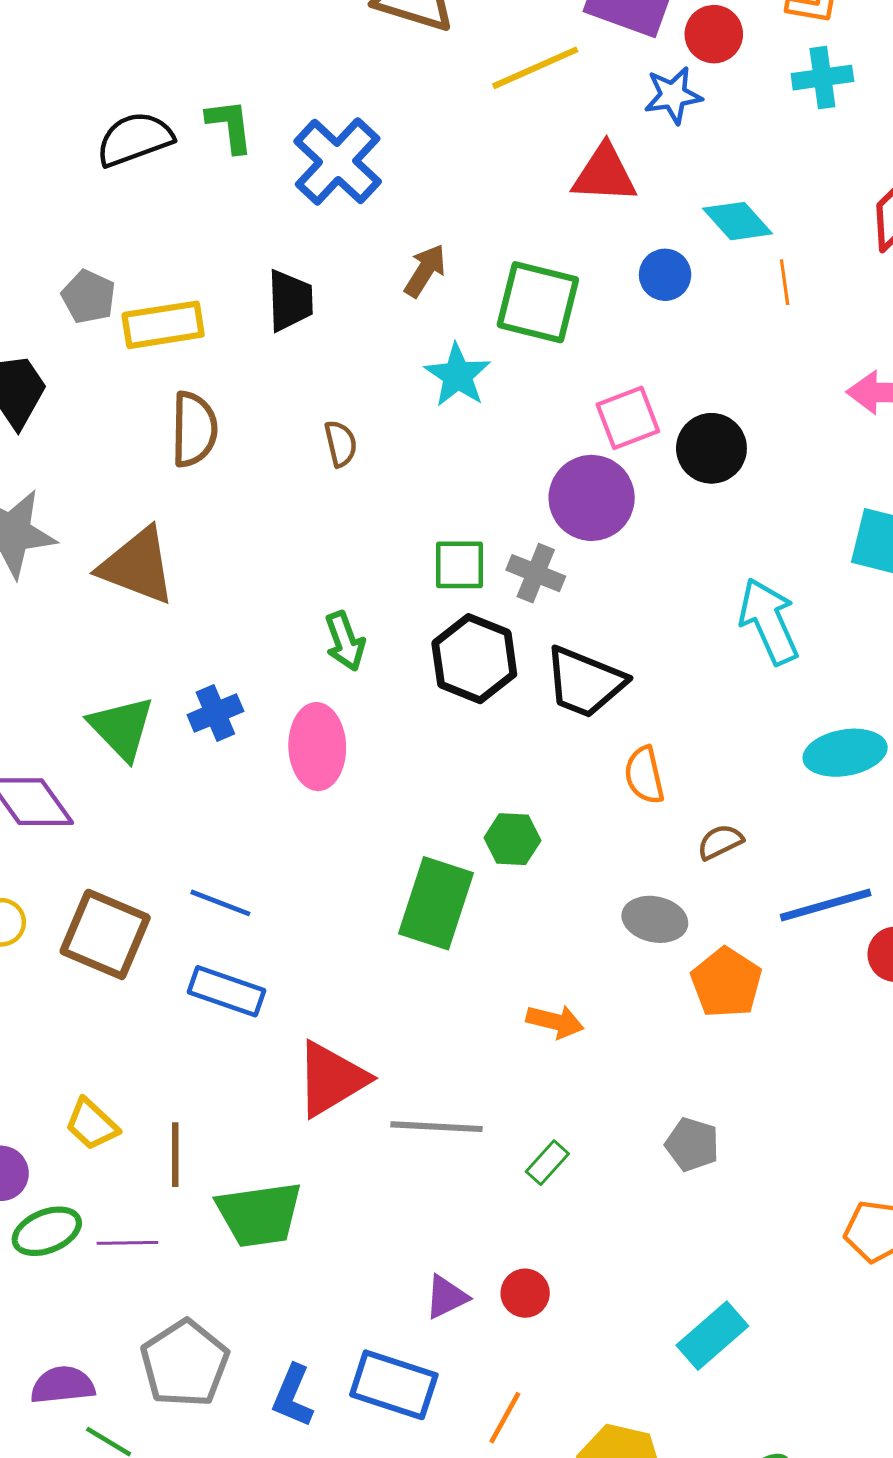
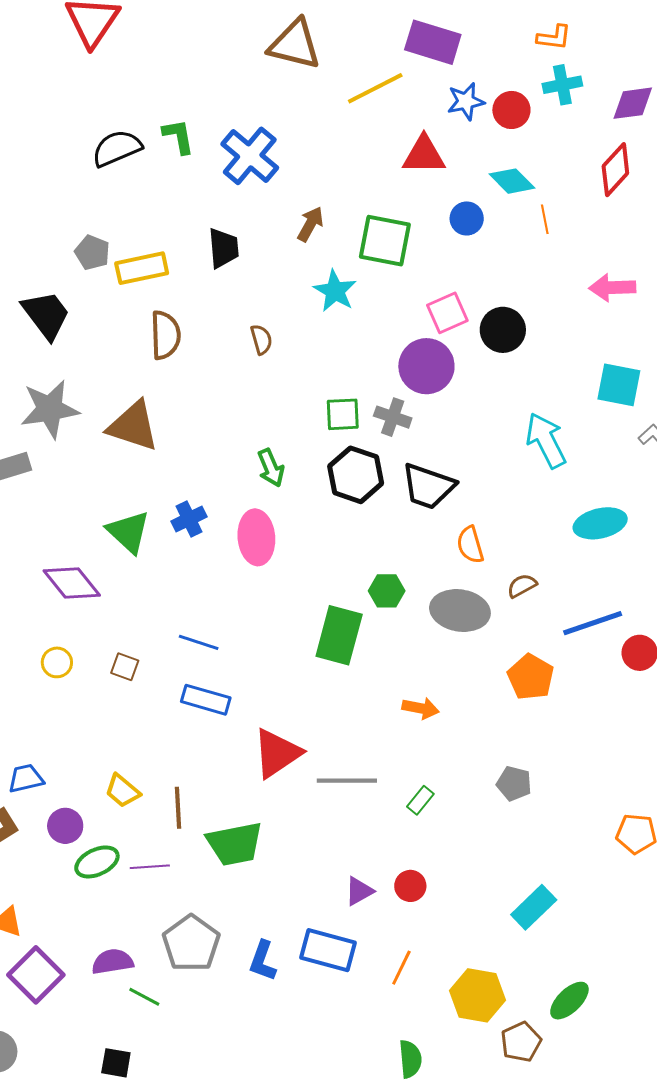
red circle: (714, 34) -> (511, 110), moved
gray ellipse: (655, 919) -> (460, 611), moved, size x1.4
brown square: (105, 934) -> (125, 667), size x0.5

